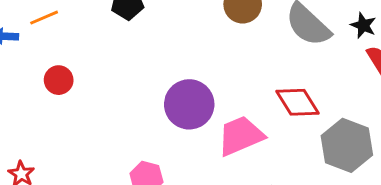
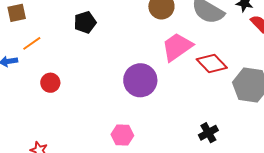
pink trapezoid: (241, 136) -> (177, 47), moved

